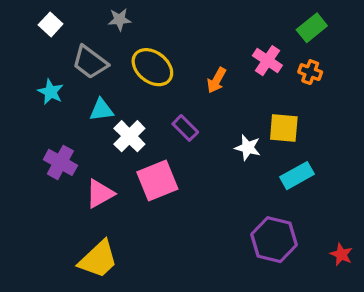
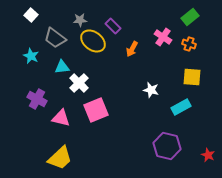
gray star: (120, 20) -> (80, 20), moved
purple rectangle: (185, 128) -> (113, 26), moved
yellow square: (284, 128) -> (192, 77), moved
pink triangle: (100, 194) -> (61, 118), turned 42

